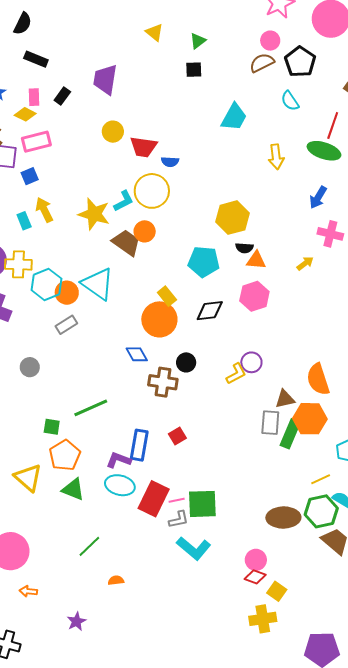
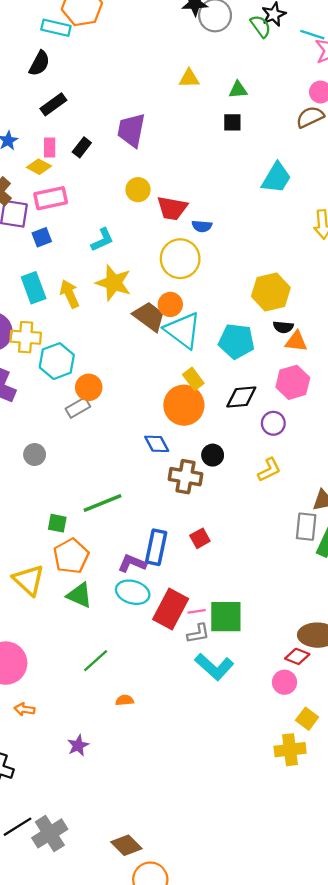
yellow triangle: (154, 32) -> (189, 78), turned -42
green triangle: (198, 41) -> (238, 90), turned 30
black rectangle: (36, 59) -> (53, 104), turned -60
cyan L-shape: (124, 201) -> (102, 240), moved
yellow arrow: (44, 210) -> (70, 294), moved
cyan rectangle: (24, 221) -> (34, 288), size x1.5
cyan triangle: (98, 284) -> (183, 330), moved
orange circle: (67, 293) -> (89, 387), moved
purple circle: (251, 362) -> (273, 423), moved
red diamond: (255, 577) -> (297, 656), moved

